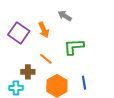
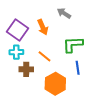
blue line: (84, 83) -> (78, 68), moved
cyan cross: (16, 88) -> (16, 52), moved

